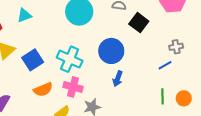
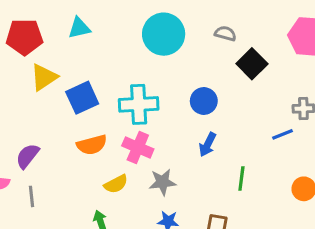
blue circle: (111, 51) -> (204, 101), size x0.7
cyan cross: (70, 59) -> (139, 104), turned -35
green line: (163, 96) -> (241, 179), moved

